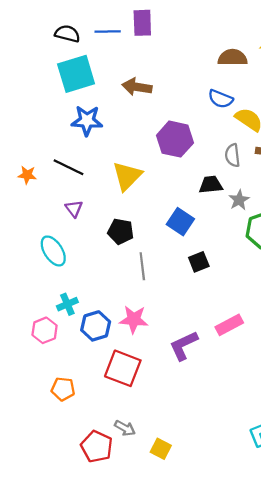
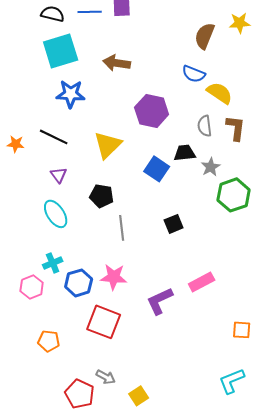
brown semicircle: (233, 58) -> (205, 36), turned -68
blue square: (180, 222) -> (157, 169), moved
cyan ellipse: (53, 251) -> (56, 214), moved
yellow square: (161, 449) -> (139, 396), turned 30

